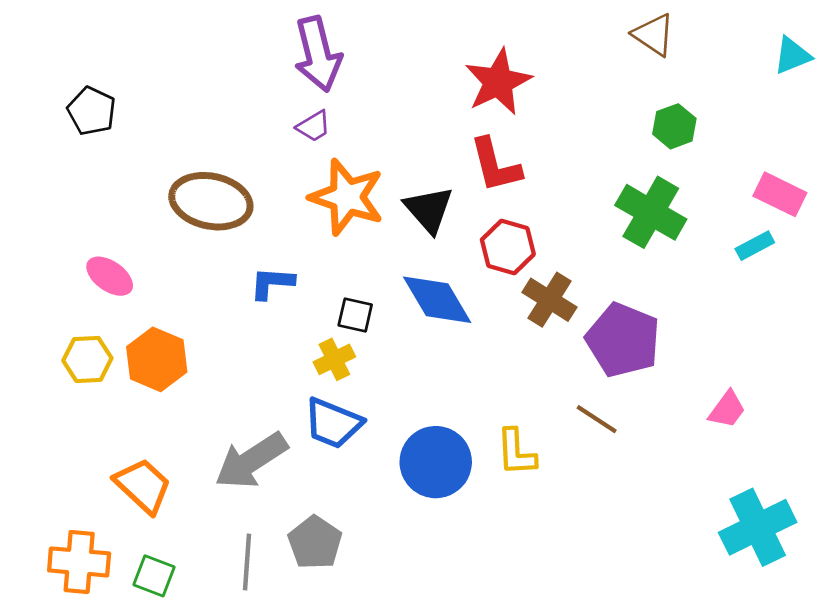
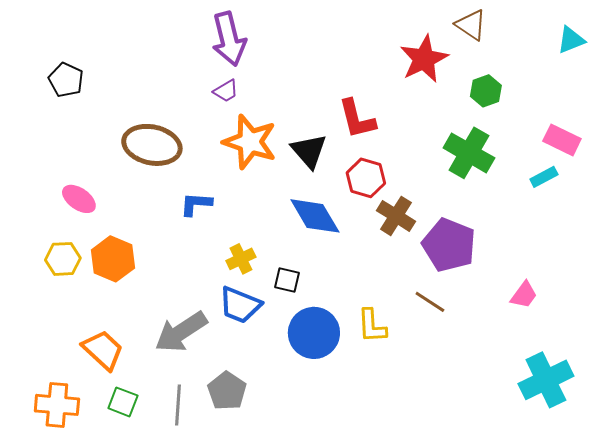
red star: (498, 82) -> (424, 59), moved
black square: (355, 315) -> (287, 280), moved
green square: (154, 576) -> (123, 402), moved

